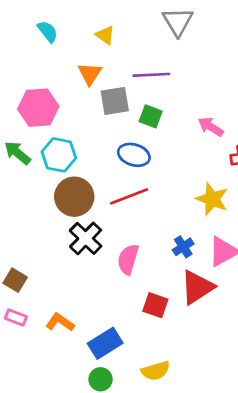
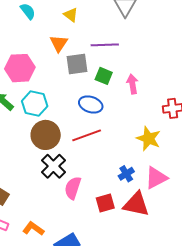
pink arrow: (211, 127) -> (132, 84), moved, turned 48
pink semicircle: (128, 259) -> (73, 188), moved
red triangle: (197, 287) -> (136, 204), turned 44
red square: (155, 305) -> (105, 203), moved, turned -36

